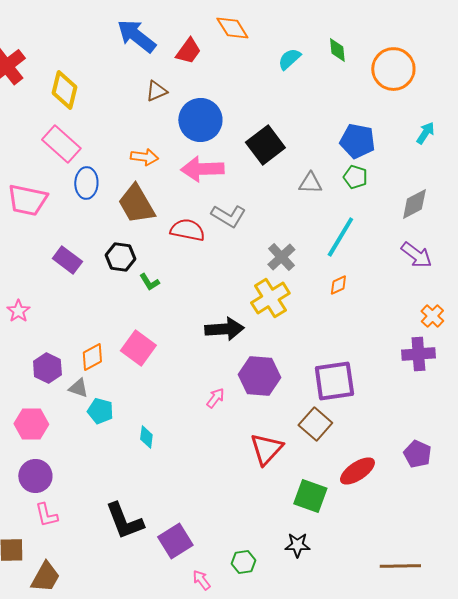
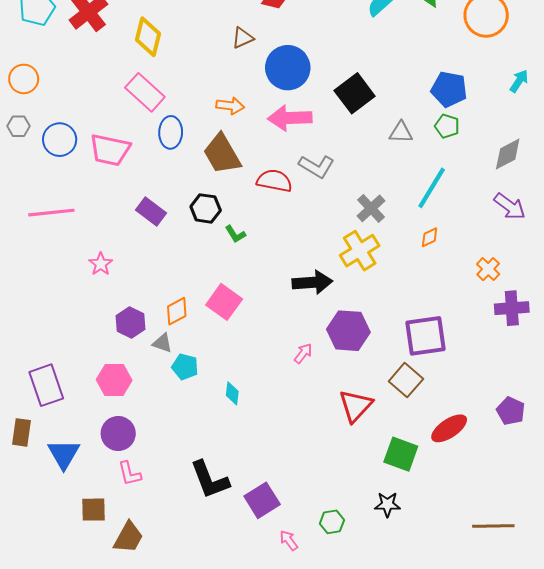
orange cross: (432, 316) -> (488, 269), moved

